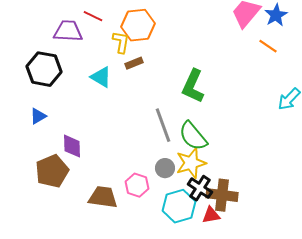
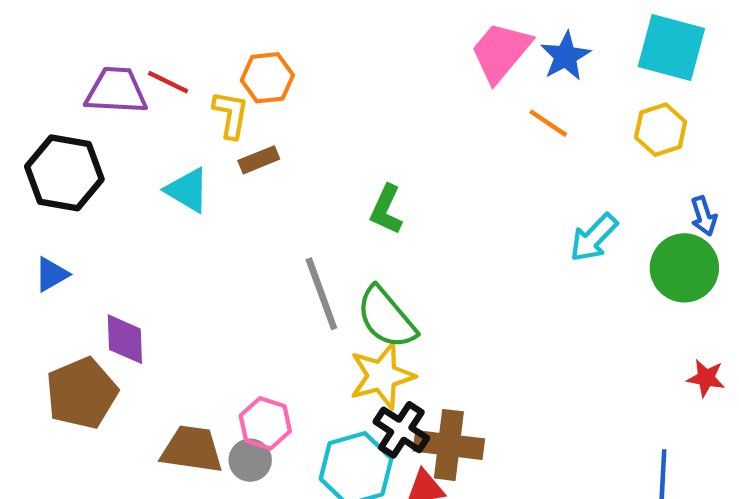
red line: (93, 16) -> (168, 82), moved
orange hexagon: (138, 25) -> (267, 78), size x0.7
green L-shape: (193, 86) -> (386, 210), size x0.7
gray circle: (165, 168) -> (250, 460), moved

